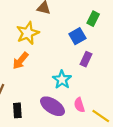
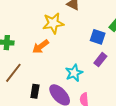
blue square: (77, 36) -> (98, 37), turned 35
black rectangle: (17, 110) -> (35, 91), moved

